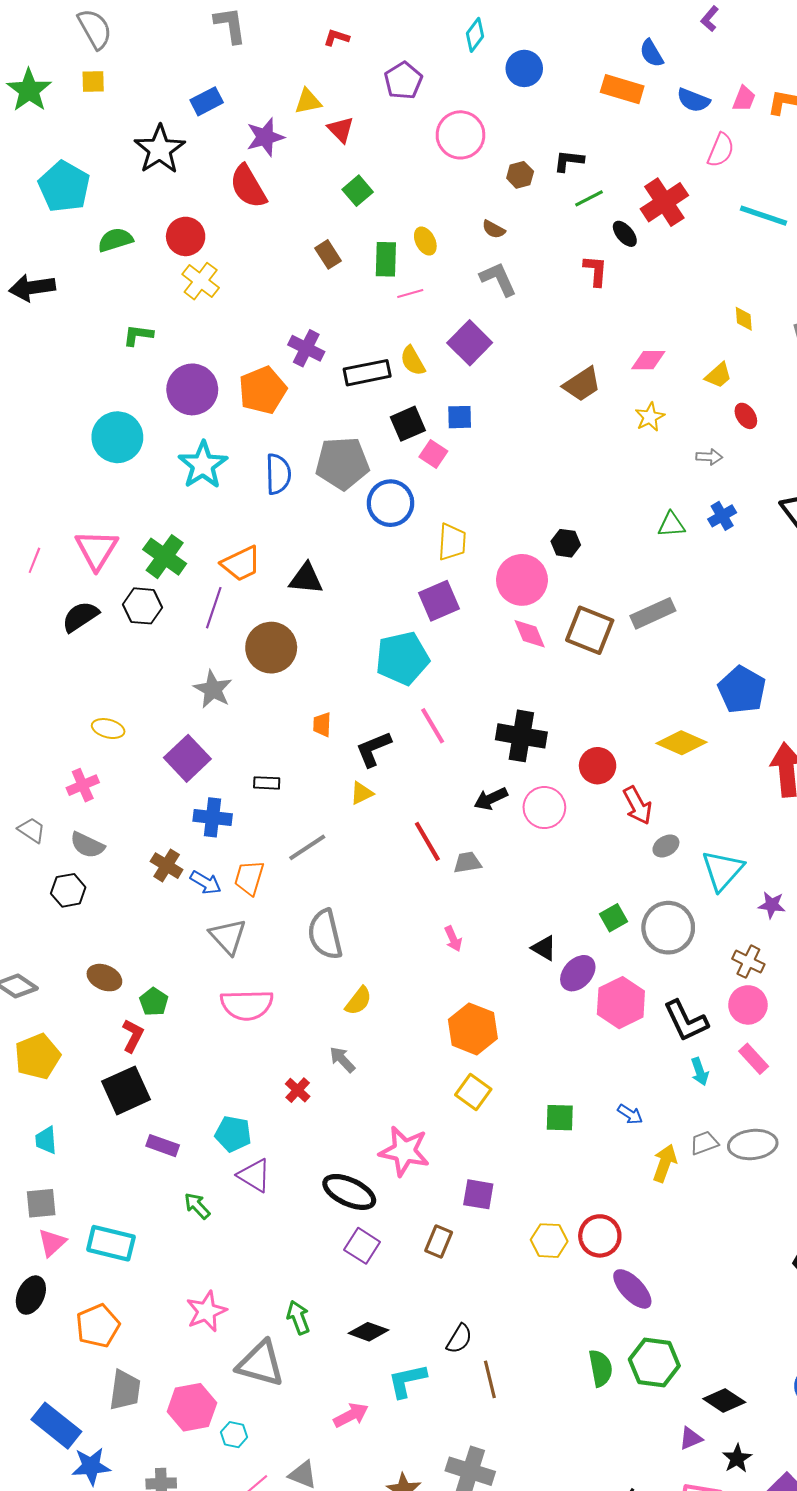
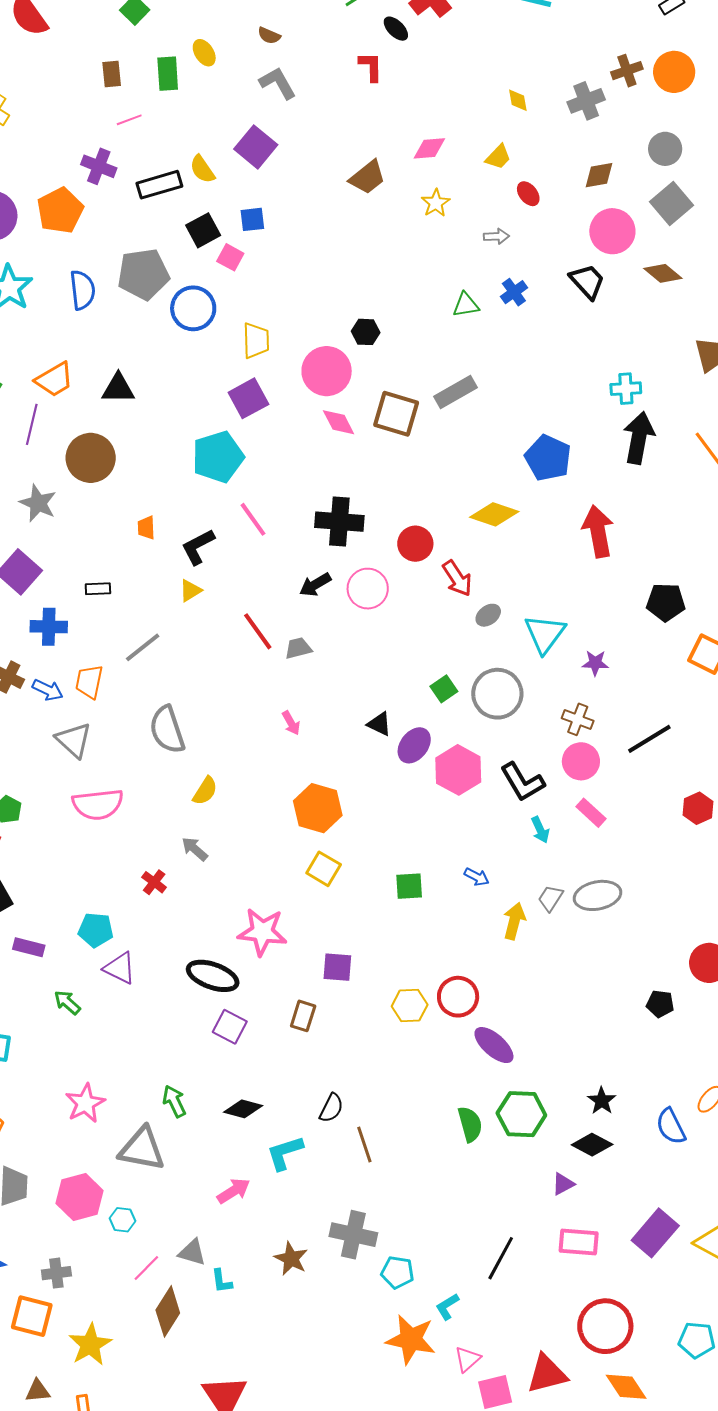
brown rectangle: (328, 254) -> (112, 74), turned 32
pink line: (410, 294) -> (129, 120), moved
gray trapezoid: (704, 1143) -> (551, 898), turned -32
black star: (737, 1458) -> (602, 1101), moved

